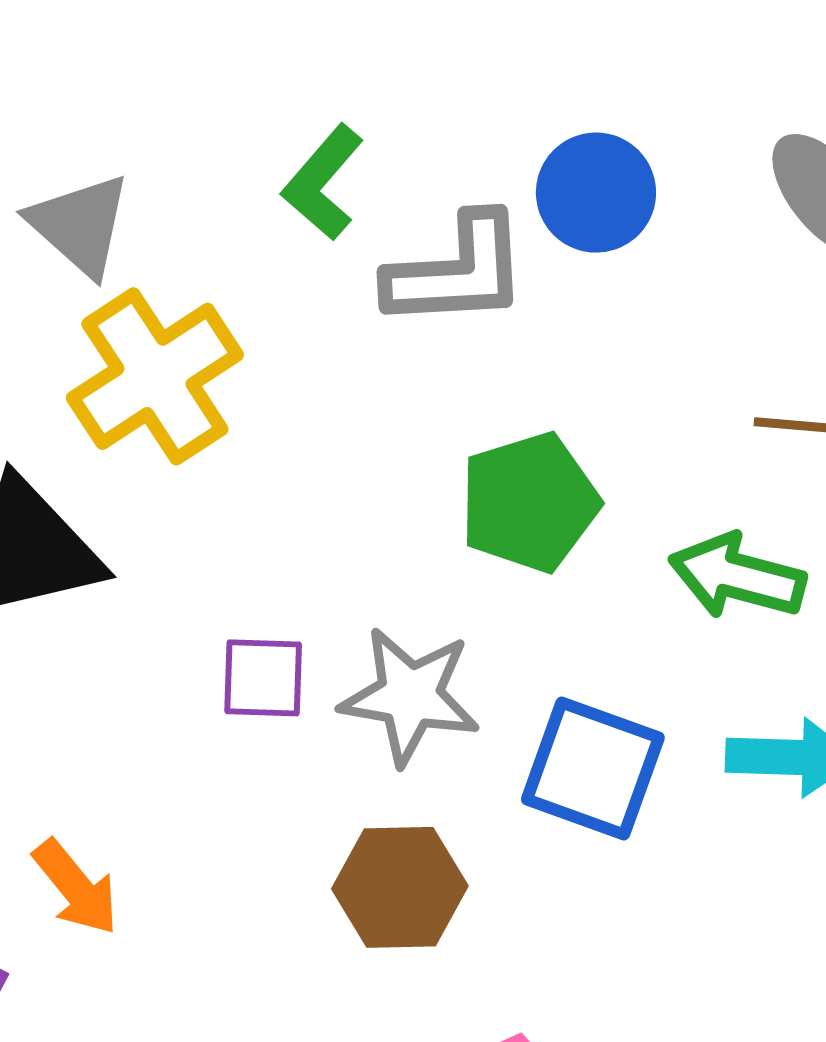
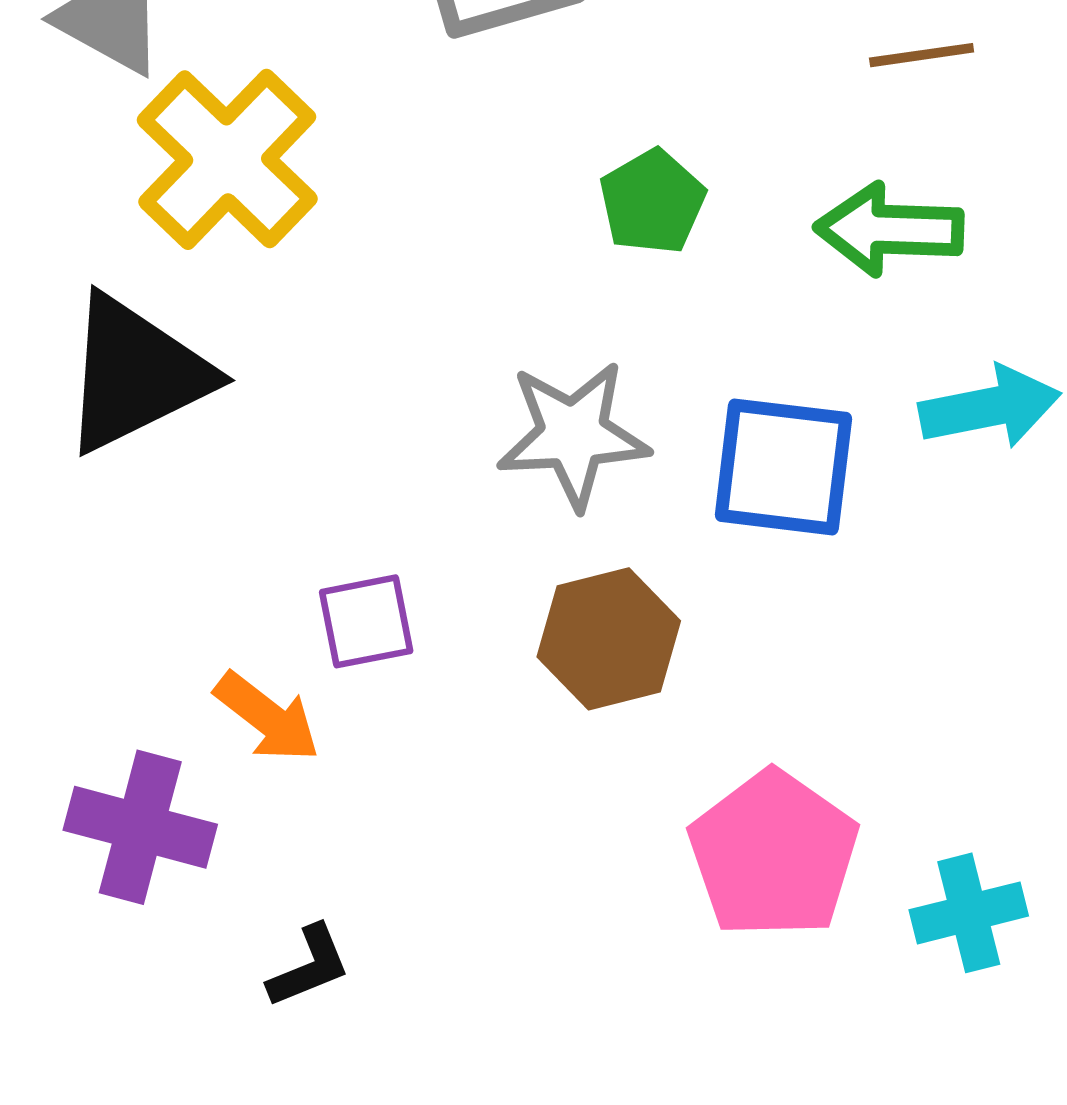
green pentagon: (529, 502) -> (652, 202), size x0.7
purple square: (263, 678) -> (366, 621), moved

